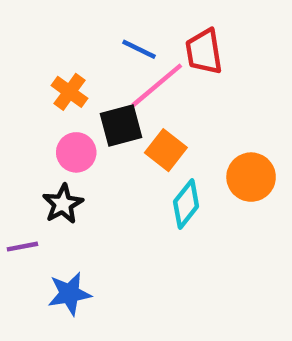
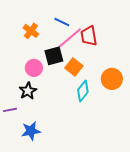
red trapezoid: (204, 52) -> (89, 36), moved
orange cross: (69, 92) -> (31, 31), moved

